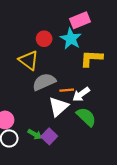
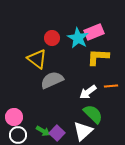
pink rectangle: (80, 20) -> (94, 32), moved
orange line: (67, 90) -> (111, 86), moved
white triangle: (58, 107) -> (83, 131), moved

